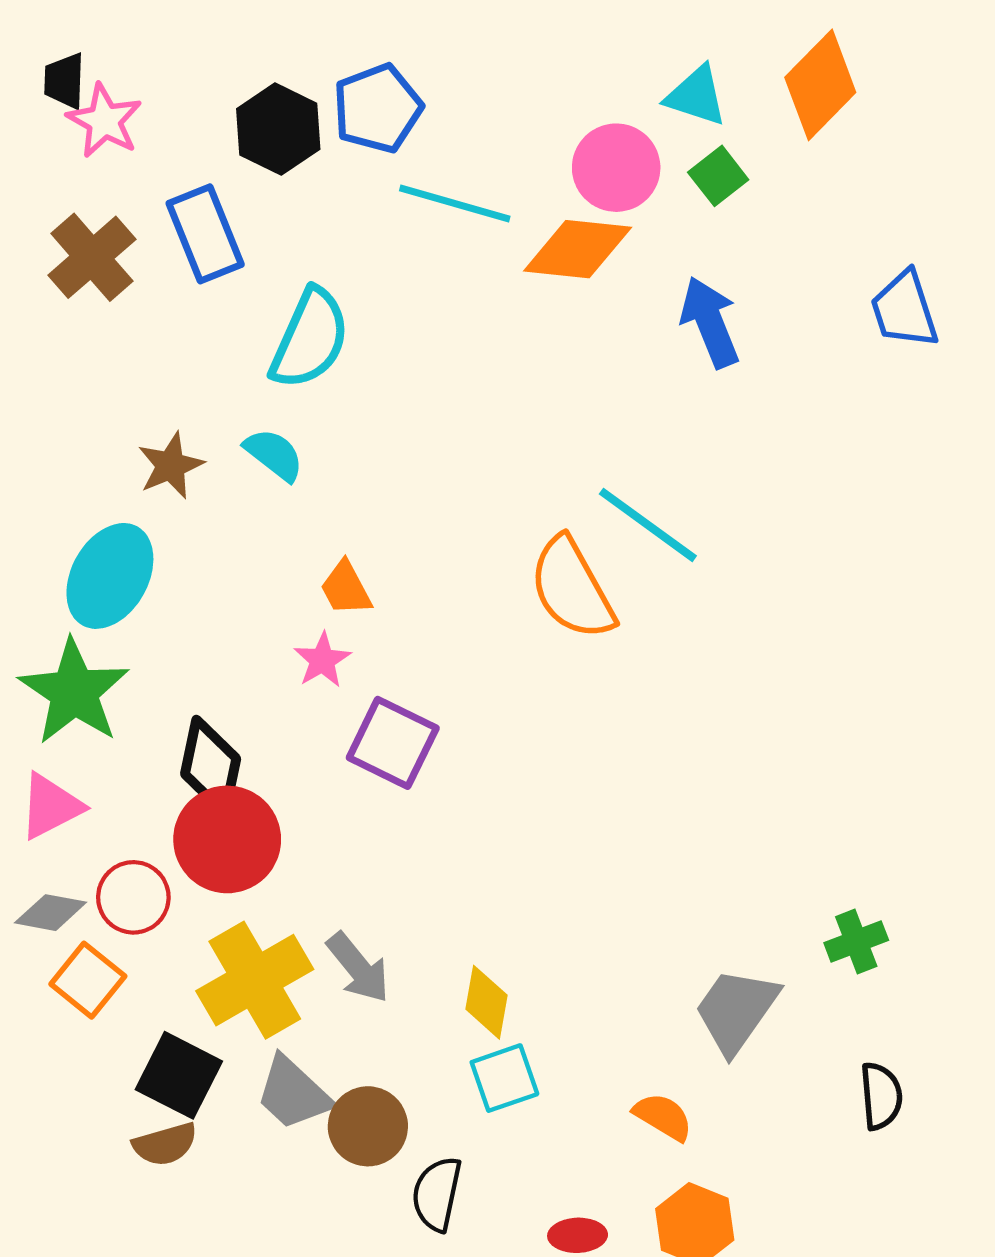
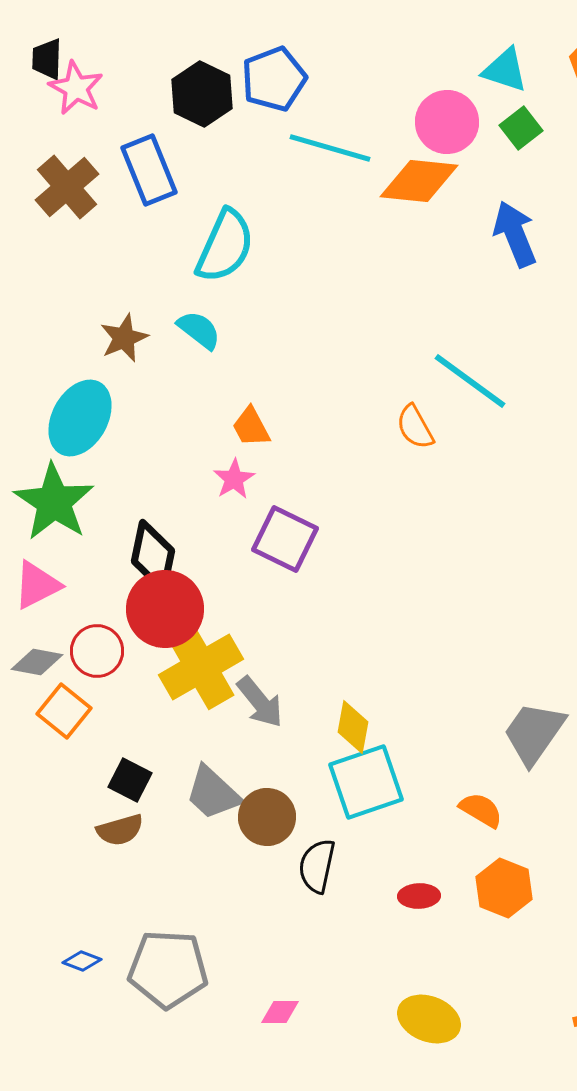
orange semicircle: (572, 588) -> (415, 427), size x0.6
yellow cross: (255, 980) -> (201, 667), moved
black square: (179, 1075) -> (130, 780), size x0.7
cyan square: (504, 1078) -> (366, 782), size x1.5

